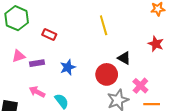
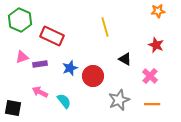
red rectangle: (49, 35) -> (52, 36), size x1.6
red circle: (107, 74) -> (93, 76), moved
pink cross: (140, 86) -> (150, 76), moved

